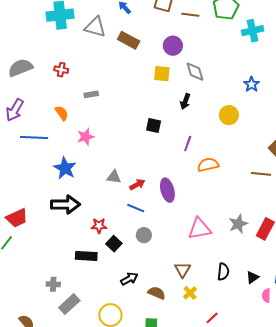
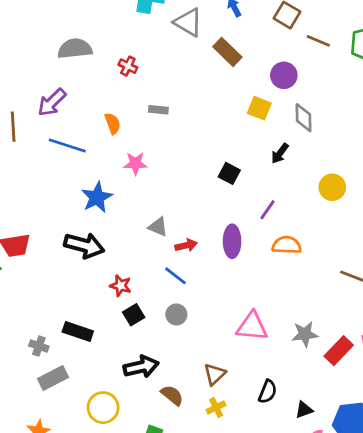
purple ellipse: (167, 190) -> (232, 241), moved
black rectangle: (86, 256) -> (78, 331), moved
black arrow: (129, 279) -> (141, 367), size x1.4

